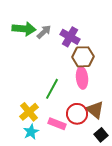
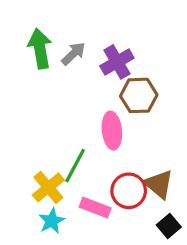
green arrow: (24, 29) -> (40, 49), turned -105
purple cross: (70, 37) -> (117, 62), turned 30
pink ellipse: (82, 78) -> (112, 131), moved
green line: (52, 89) -> (75, 166), moved

